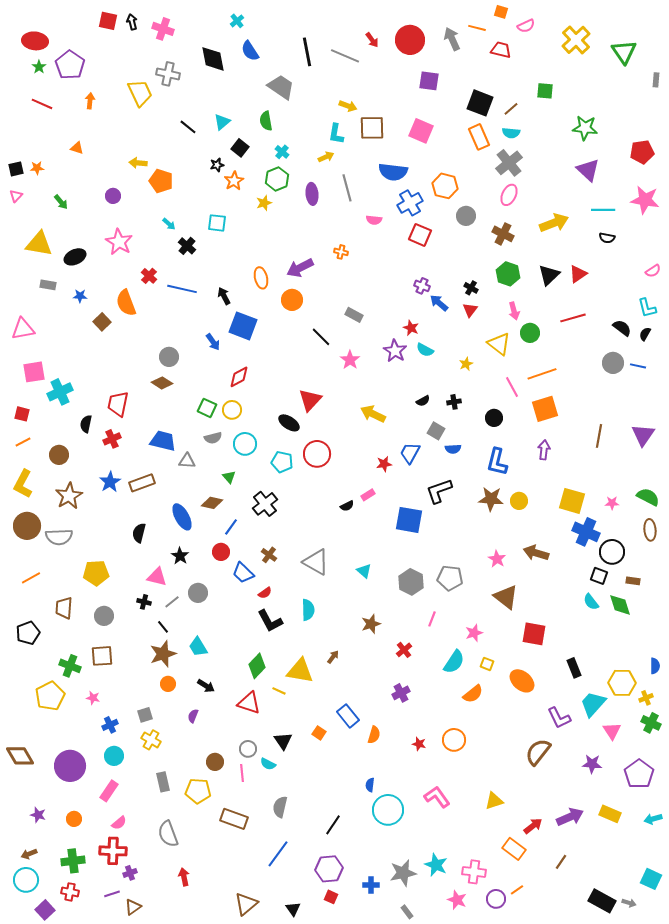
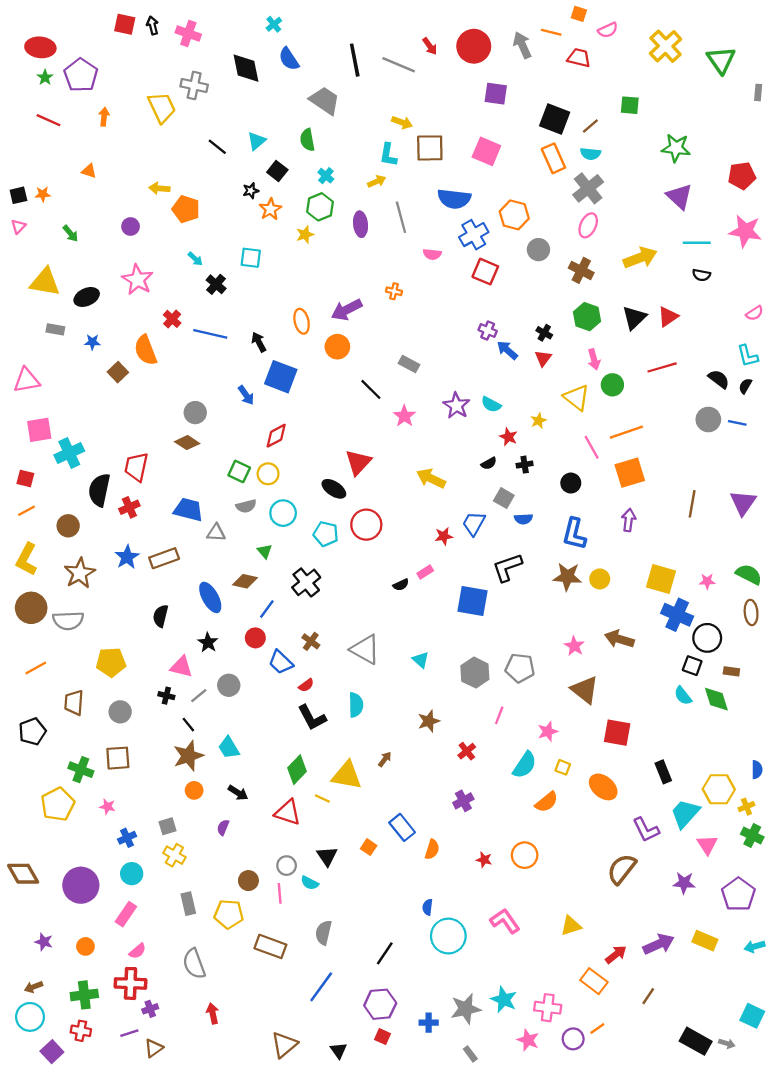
red star: (411, 328) -> (508, 437), moved
black semicircle: (86, 424) -> (99, 490), size x1.6

